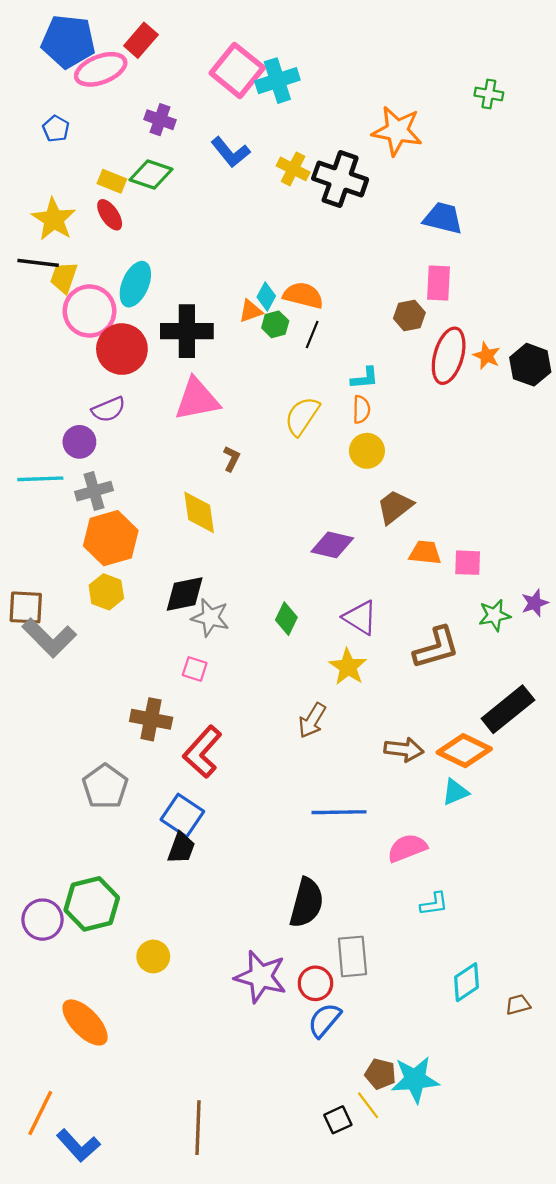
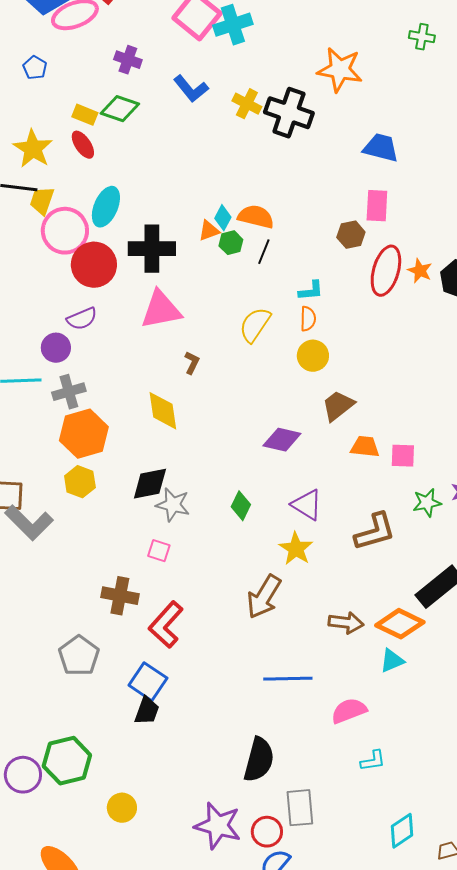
brown arrow: (312, 720) -> (264, 597), size x1.4

